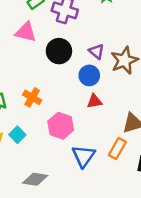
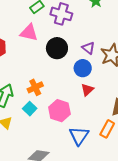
orange cross: (32, 97) -> (35, 87), turned 35
red triangle: (94, 101) -> (87, 90), turned -32
cyan square: (17, 135) -> (30, 109), moved

